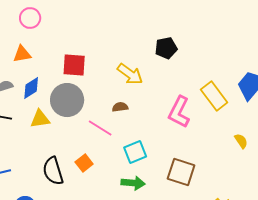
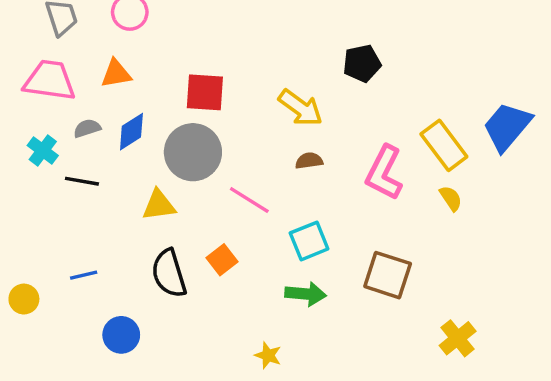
brown semicircle: (120, 107) -> (309, 161), moved
yellow triangle: (40, 119) -> (159, 205), moved
yellow semicircle: (241, 141) -> (451, 198), moved

